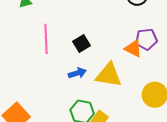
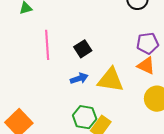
orange triangle: (133, 49) -> (146, 66), moved

